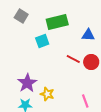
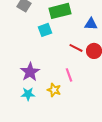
yellow star: (47, 94) -> (54, 90), moved
pink line: (85, 101) -> (69, 75), moved

